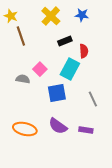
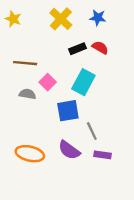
brown line: (21, 36) -> (25, 63), moved, turned -66
red semicircle: (84, 51) -> (100, 48), moved, turned -56
gray line: (93, 99) -> (92, 131), moved

